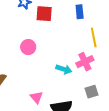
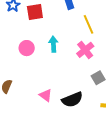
cyan arrow: (64, 69) -> (53, 44), moved, turned -98

